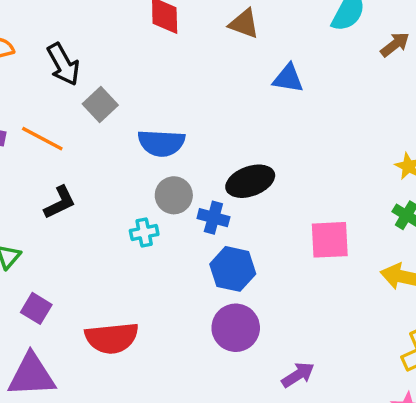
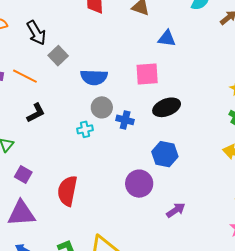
black ellipse: (250, 181) -> (167, 107), moved
pink square: (330, 240) -> (147, 74), moved
blue hexagon: (233, 269) -> (165, 154), moved
red semicircle: (112, 338) -> (67, 191), turned 108

